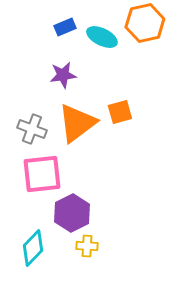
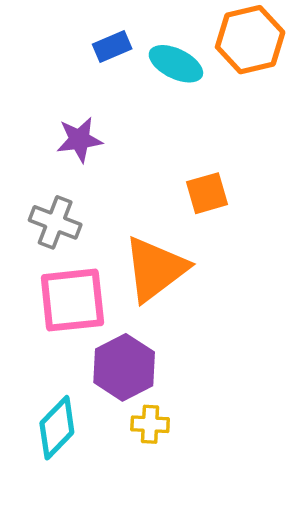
purple star: (63, 75) -> (79, 140), moved
orange triangle: (77, 123) -> (155, 269), moved

